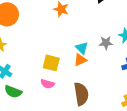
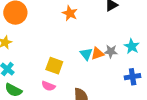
orange triangle: (80, 60) -> (97, 54), moved

